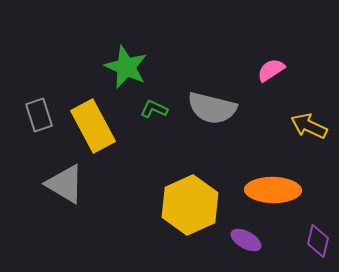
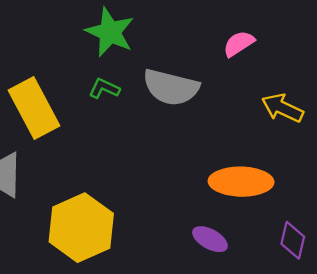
green star: (126, 67) -> (110, 32), moved
yellow hexagon: (190, 205) -> (81, 228), moved

